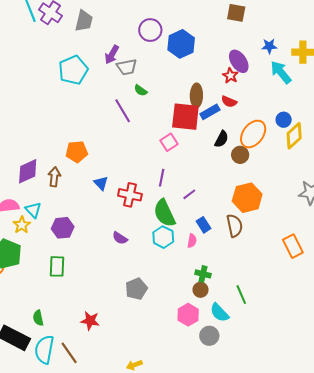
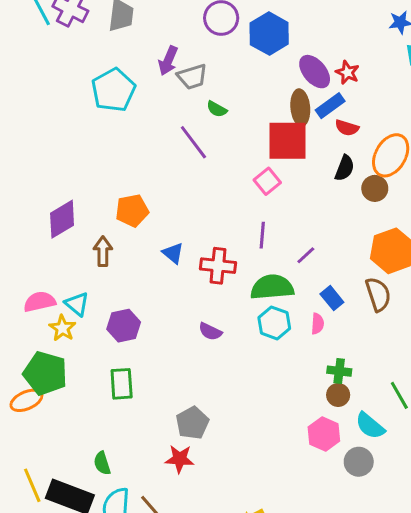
purple ellipse: (239, 61) -> (315, 72), moved
red semicircle: (229, 102) -> (347, 128), moved
blue rectangle: (210, 112) -> (330, 106), moved
purple diamond: (28, 171) -> (62, 219), moved
green semicircle: (164, 213) -> (272, 287), turned 116
gray pentagon: (136, 289) -> (192, 423), moved

